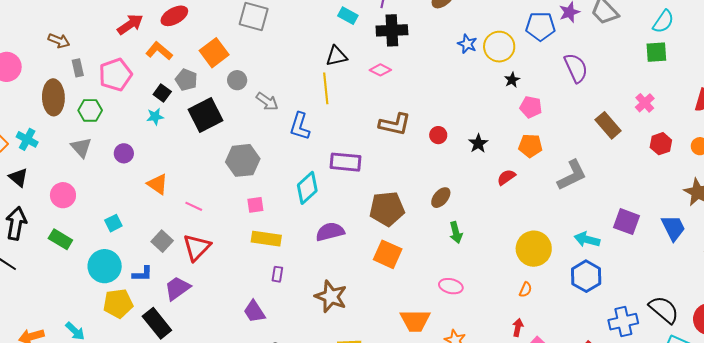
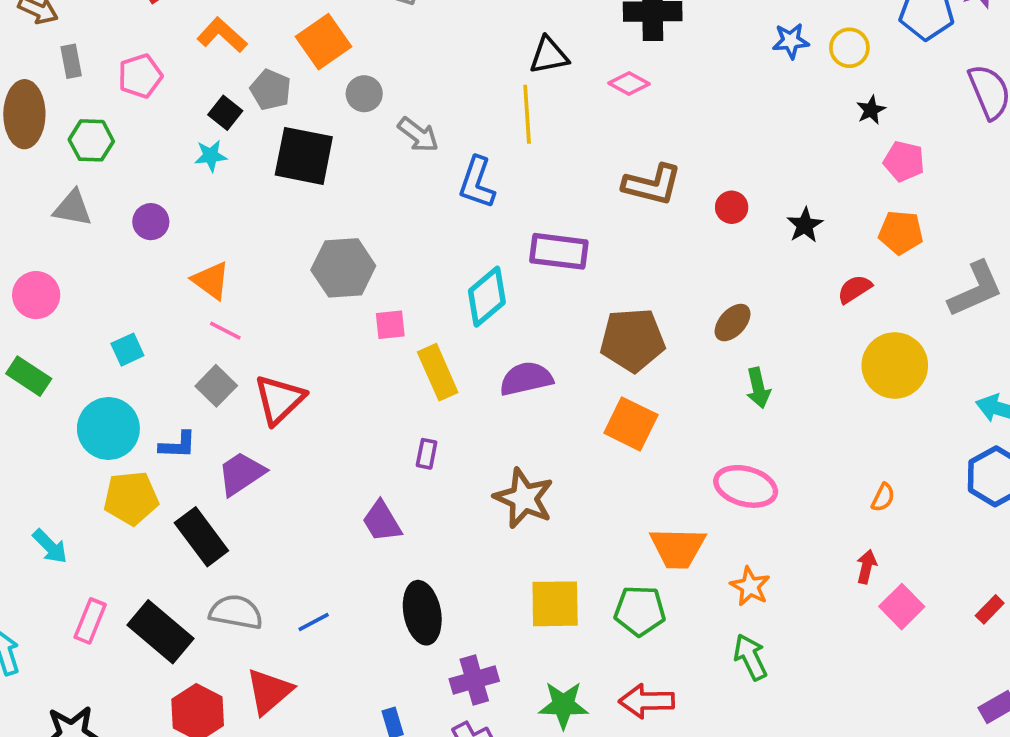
blue star: (467, 44) -> (791, 41), turned -30
yellow circle: (499, 47) -> (849, 48), size x0.7
pink pentagon: (115, 75) -> (140, 76), size x0.7
black square: (206, 115) -> (304, 156), turned 36
gray triangle: (81, 147) -> (73, 208), turned -40
gray hexagon: (243, 160) -> (343, 268), moved
pink line: (194, 206) -> (225, 331), moved
yellow rectangle: (266, 239) -> (438, 372), moved, turned 56
yellow circle: (534, 249) -> (895, 365), moved
pink ellipse: (451, 286) -> (746, 486), size x1.4

